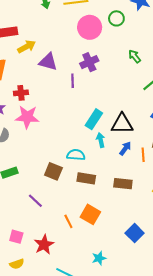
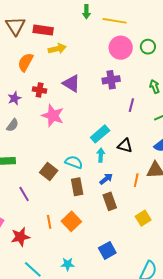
purple triangle: (48, 62) -> (71, 83), moved
purple line: (73, 81) -> (131, 105), moved
pink star: (27, 117) -> (53, 116), moved
black triangle: (122, 124) -> (125, 146), size x0.7
blue arrow: (125, 148) -> (106, 179), moved
brown rectangle: (86, 178) -> (77, 187), turned 54
brown rectangle: (123, 184) -> (110, 201), turned 48

